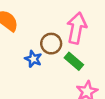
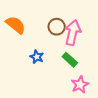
brown circle: (51, 44) -> (57, 27), moved

